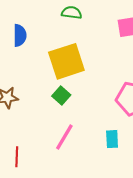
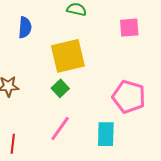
cyan rectangle: (112, 139) -> (106, 134), size x1.4

